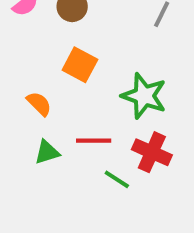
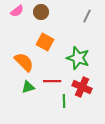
orange semicircle: (39, 104) -> (24, 62), size x1.5
green line: (117, 179) -> (64, 101), turned 56

